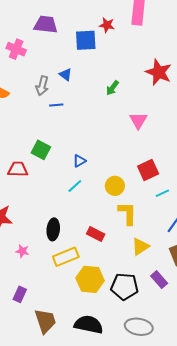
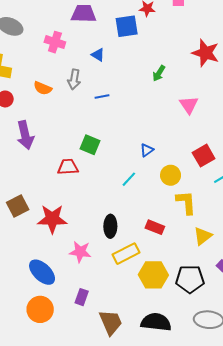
blue triangle: (66, 74) -> (98, 55), moved
gray arrow: (42, 86) -> (74, 79), moved
blue triangle: (79, 161) -> (147, 150), moved
pink star: (22, 251) -> (80, 252), size x1.5

